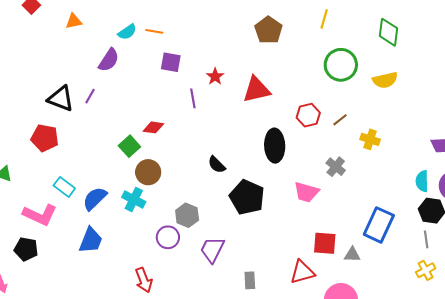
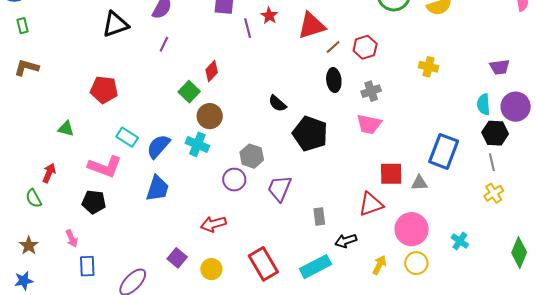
purple line: (90, 96) -> (164, 44), moved
purple line: (193, 98) -> (248, 28), moved
black triangle: (61, 99) -> (115, 24), moved, turned -36
brown line: (340, 120) -> (333, 47), moved
red diamond: (153, 127) -> (212, 71), turned -50
black ellipse: (275, 146) -> (334, 80), size x0.7
gray cross: (336, 167) -> (371, 91), moved, turned 36
red arrow: (144, 280) -> (213, 224), turned 100

